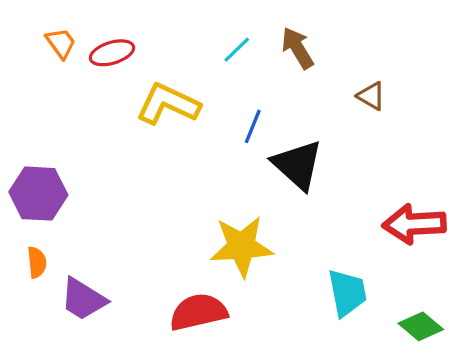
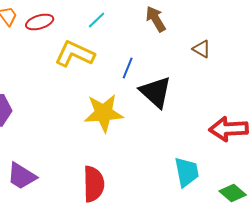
cyan line: (237, 50) -> (97, 20), moved
yellow star: (242, 246) -> (104, 113), moved
red semicircle: (198, 312) -> (94, 184), turned 102

